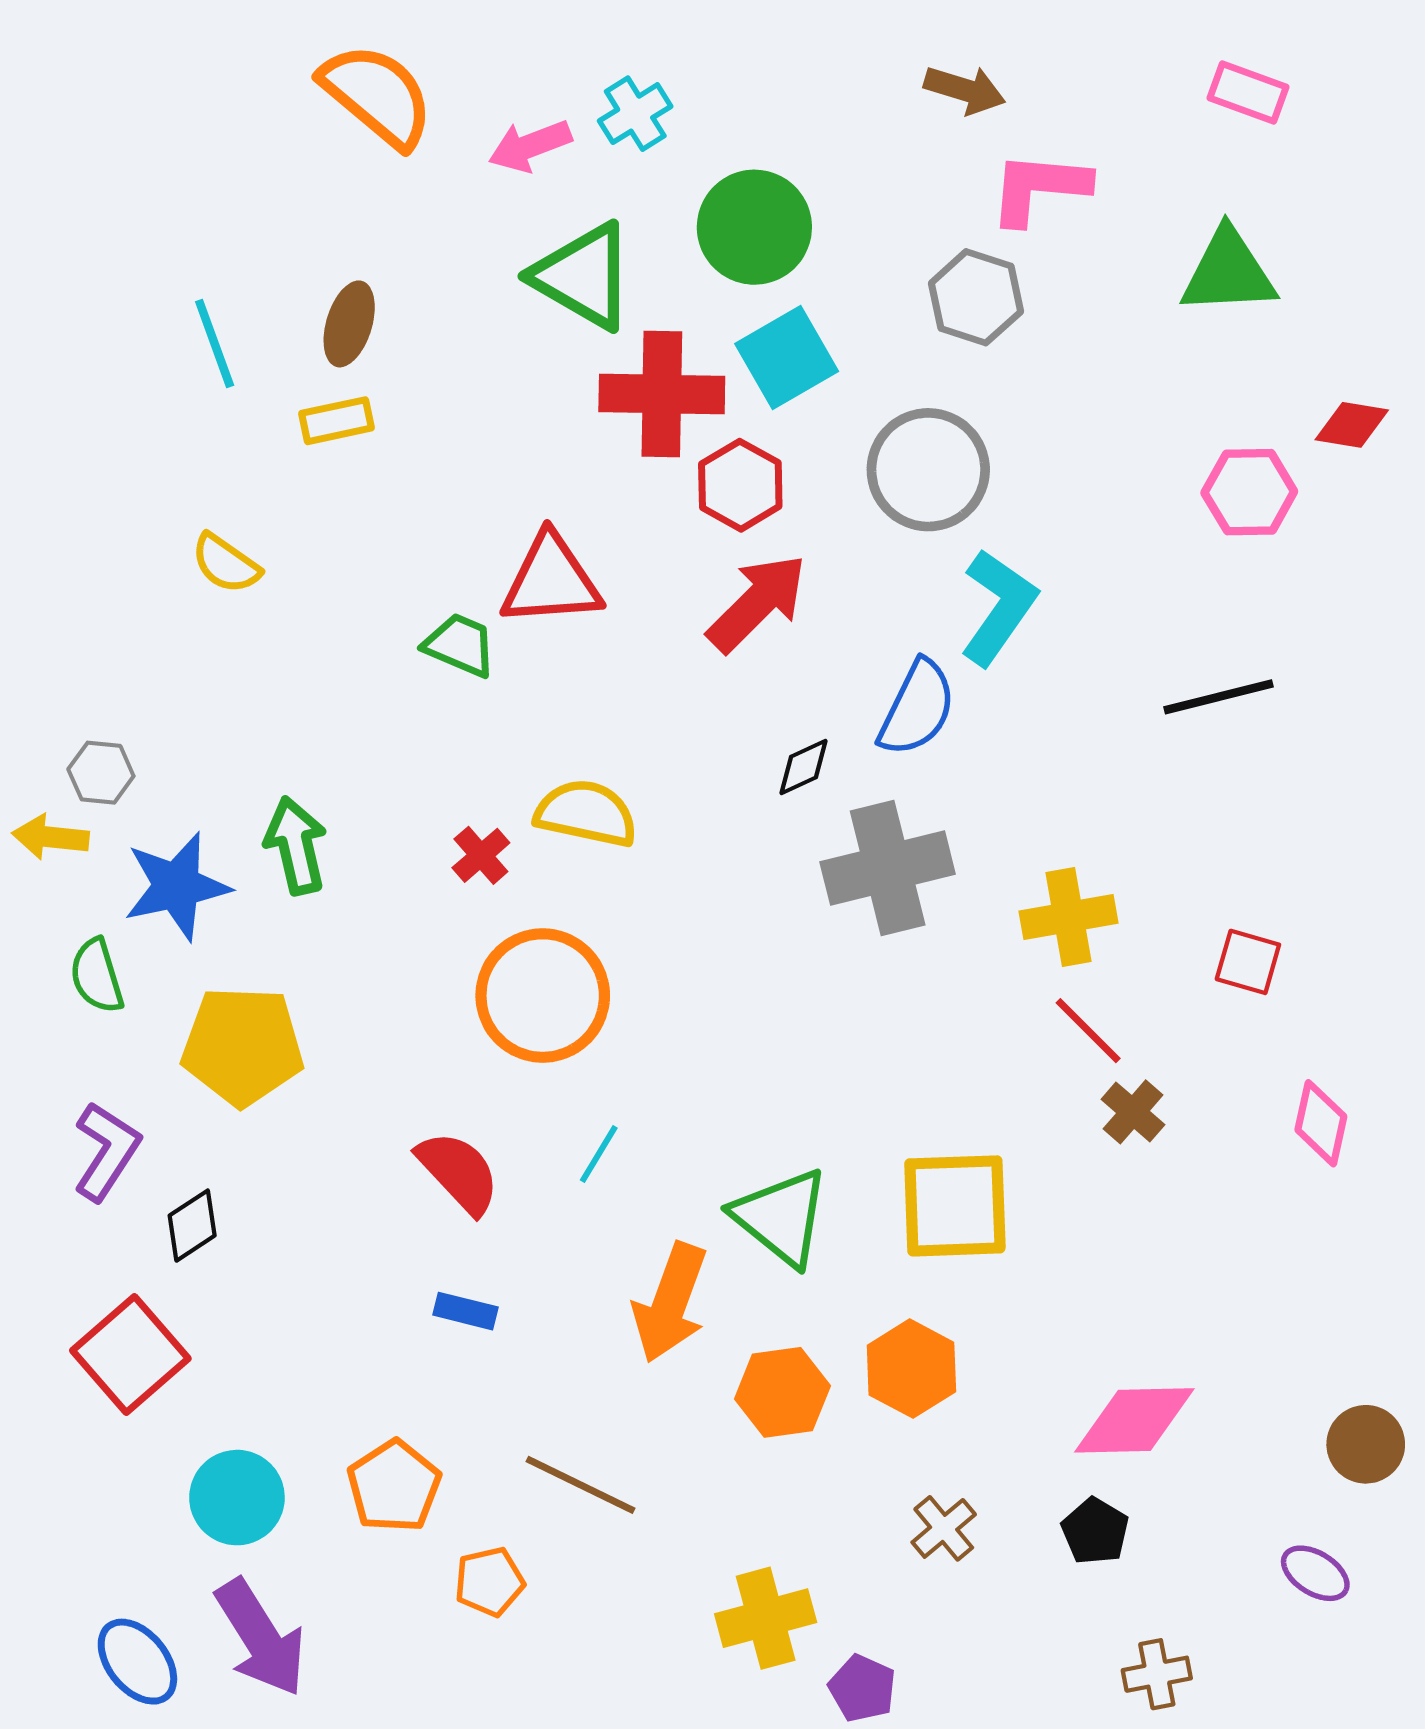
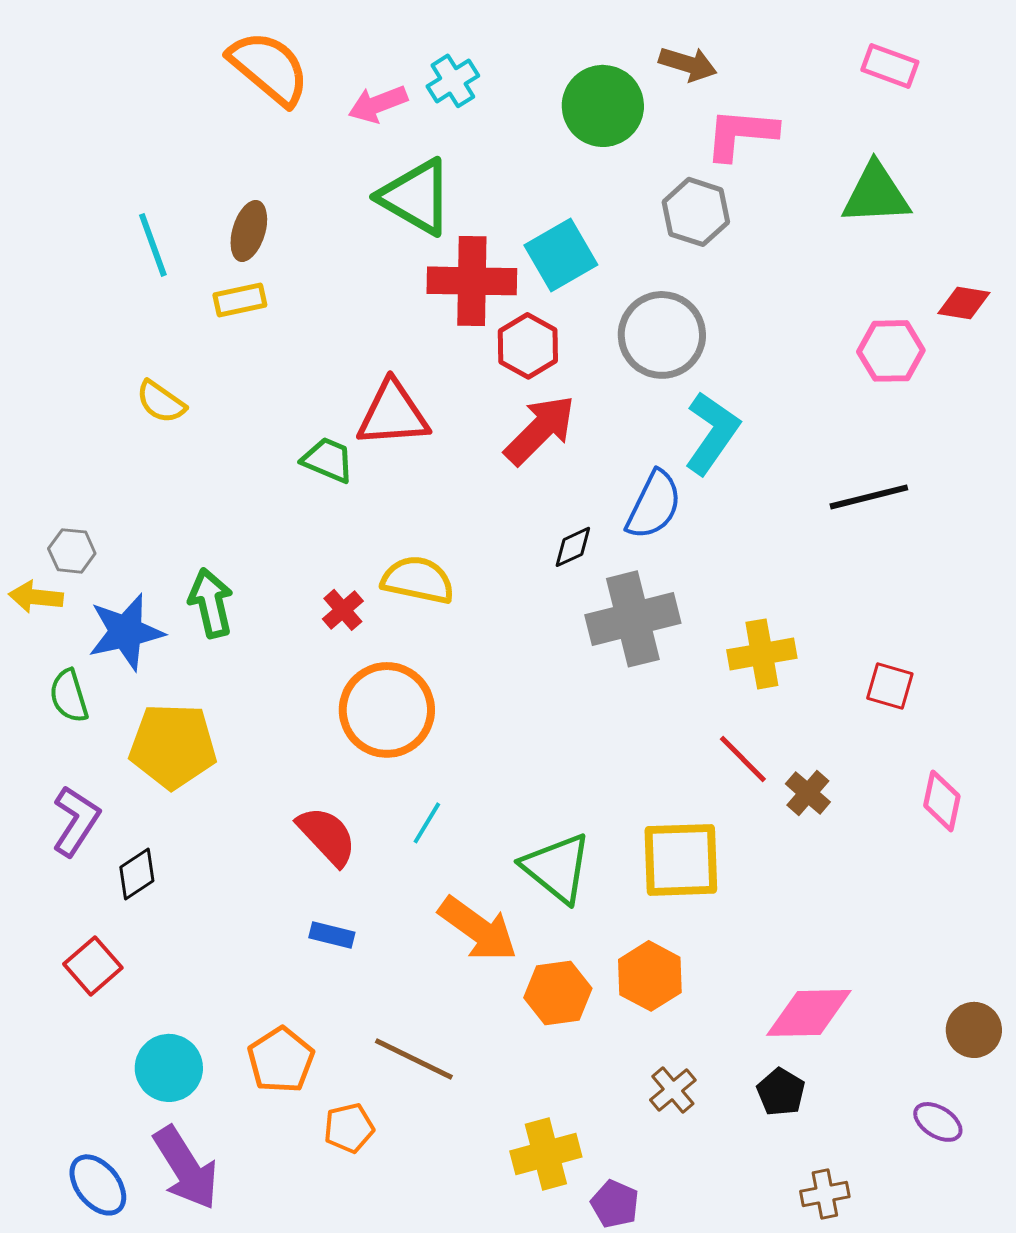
green circle: (754, 227) -> (603, 106), moved
red line: (1088, 1031) -> (743, 759), moved
orange arrow: (670, 1303) -> (478, 929), turned -74
red square: (130, 1355) -> (93, 966), size x0.7

